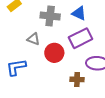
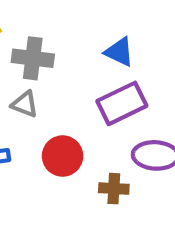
gray cross: (50, 16) -> (33, 58), moved
red circle: (54, 53) -> (63, 156), moved

